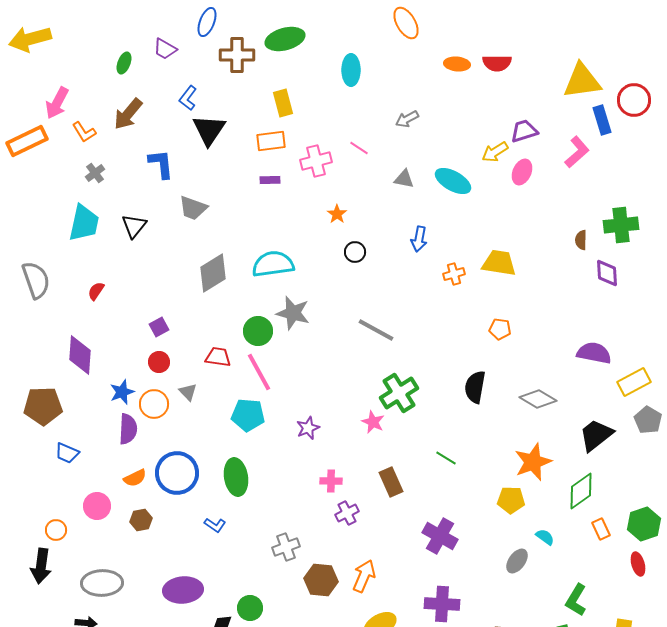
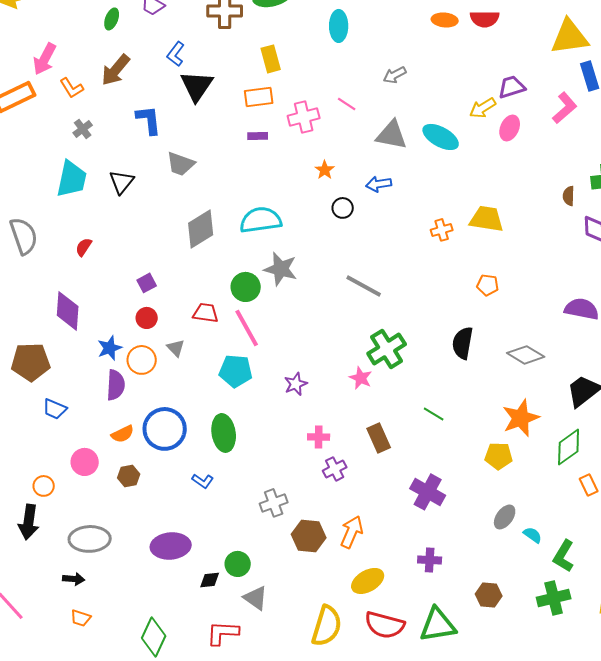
gray triangle: (404, 179) -> (392, 135), size x1.6
blue arrow: (419, 239) -> (379, 184), moved, turned 70
cyan semicircle: (545, 537) -> (533, 535), moved
purple cross: (442, 604) -> (430, 560), size x0.7

